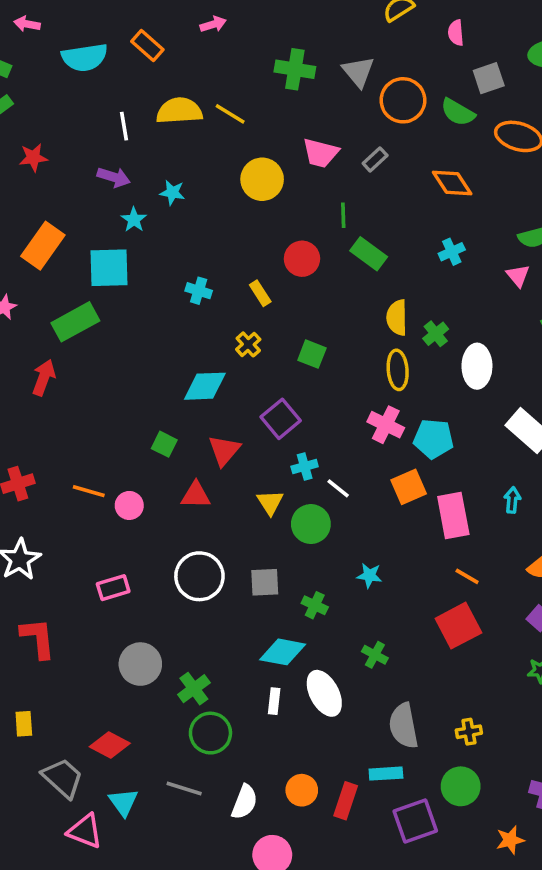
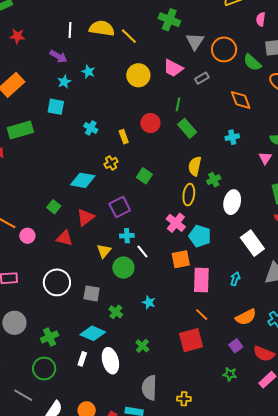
gray triangle: (358, 72) -> (195, 41), moved
cyan square: (109, 268) -> (56, 107), moved, size x0.7
green cross: (194, 689) -> (50, 337), moved

